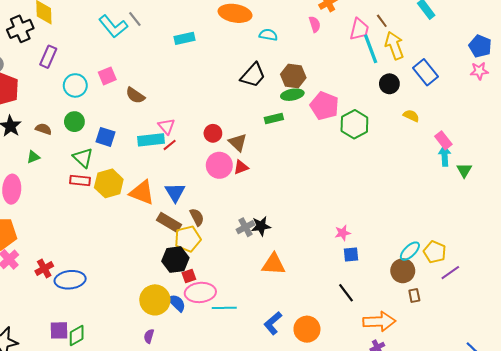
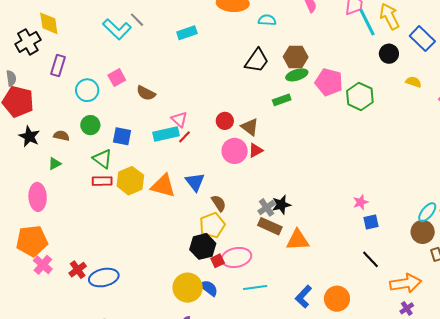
brown rectangle: (169, 222) -> (270, 226), moved
pink ellipse: (200, 292) -> (236, 257), moved

